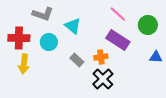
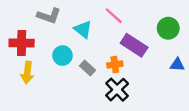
pink line: (118, 14) -> (114, 16), moved
cyan circle: (49, 42) -> (63, 56), moved

